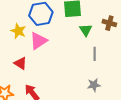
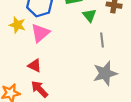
red triangle: (20, 63) -> (35, 66), moved
gray star: (94, 85) -> (105, 73), size x1.6

